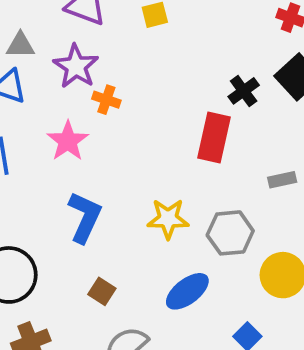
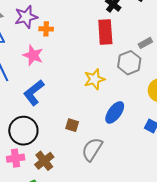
purple star: (76, 66) -> (26, 17), turned -30
blue L-shape: (85, 217) -> (34, 93), moved, turned -136
gray hexagon: (230, 233) -> (129, 63), moved

